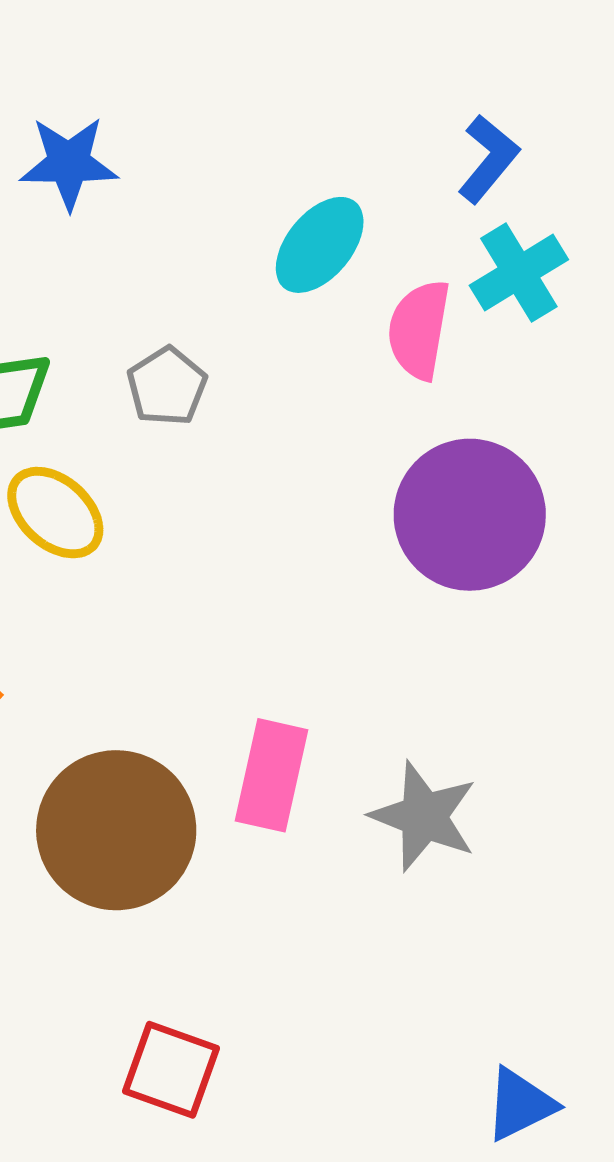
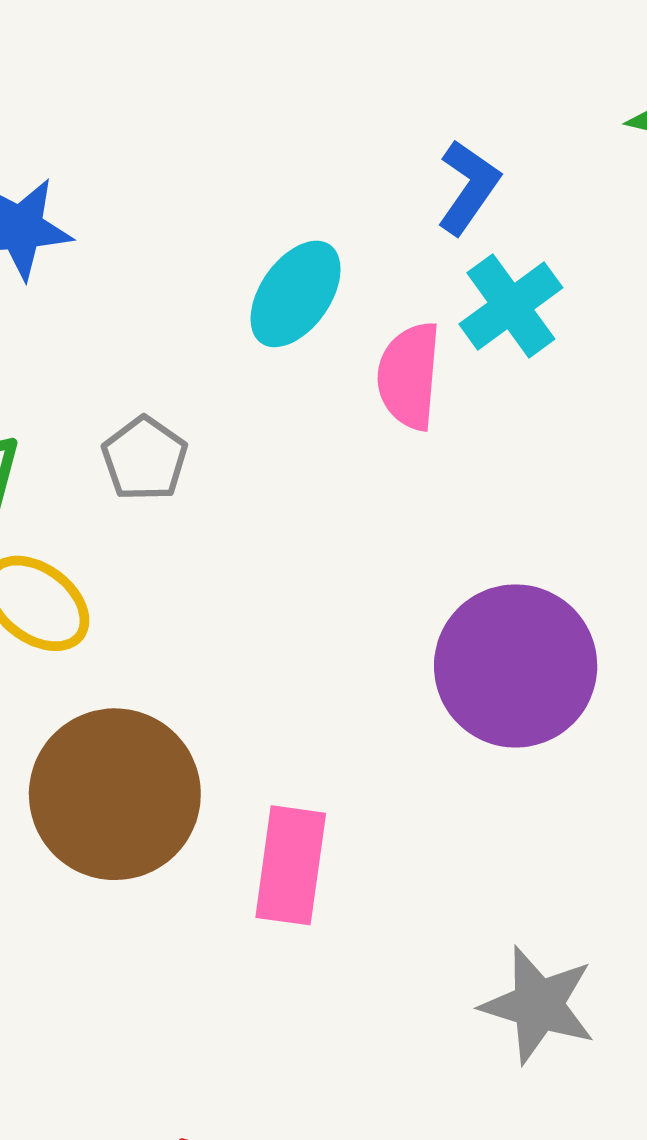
purple circle: (470, 515) -> (516, 666), moved
gray star: (424, 816) -> (538, 1005), moved
brown circle: (116, 830) -> (115, 794), moved

